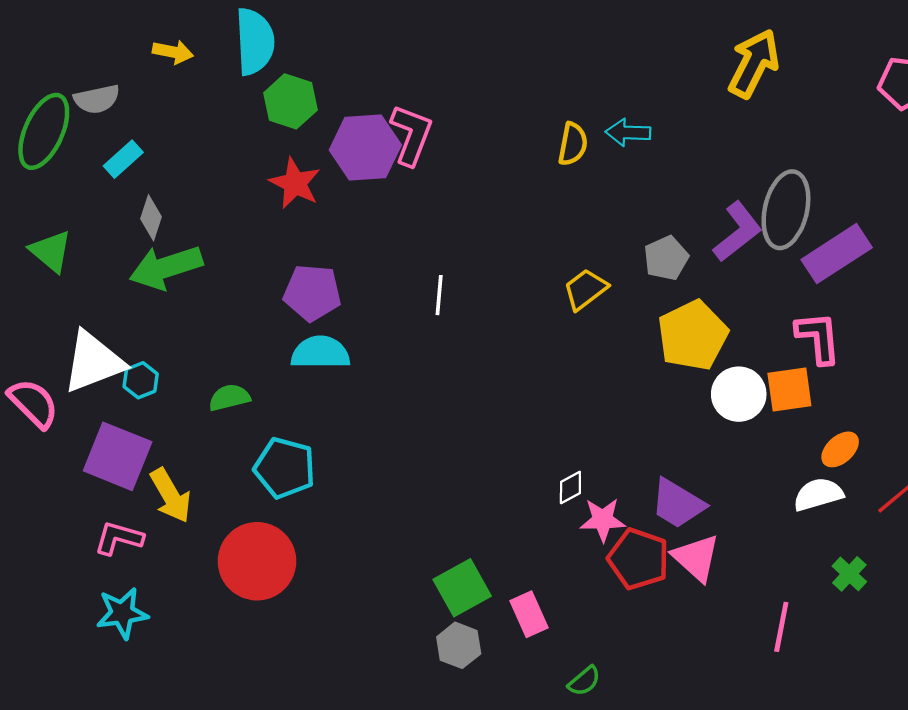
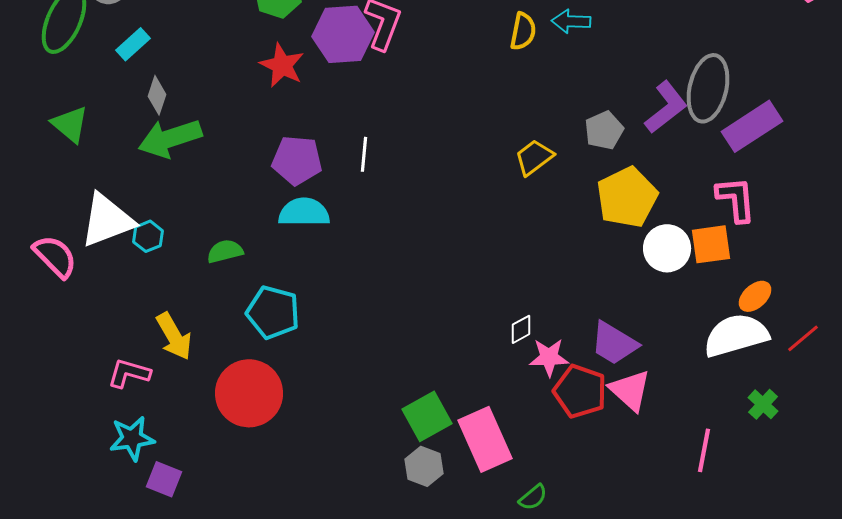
white line: (439, 295) -> (364, 154), moved
purple square: (118, 456) -> (164, 479), moved, size x0.6
white semicircle: (818, 494) -> (736, 335), size x1.5
pink rectangle: (529, 614) -> (485, 439), size x1.6

